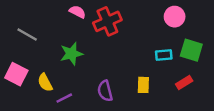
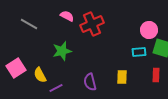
pink circle: (175, 17) -> (149, 30), moved
gray line: (27, 35) -> (29, 24), moved
pink square: (16, 74) -> (16, 68), turned 30
red rectangle: (184, 83) -> (156, 75), turned -56

